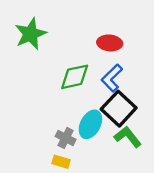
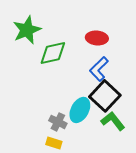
green diamond: (75, 77) -> (53, 53), moved

